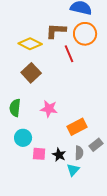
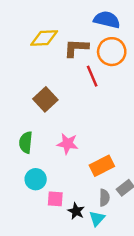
yellow diamond: (30, 44) -> (44, 38), moved, turned -30
black star: (59, 155) -> (76, 211), moved

